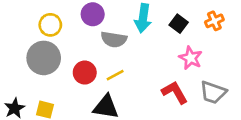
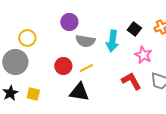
cyan arrow: (143, 18) -> (112, 41), moved
yellow circle: (50, 25) -> (27, 38), moved
gray circle: (44, 58) -> (15, 62), moved

